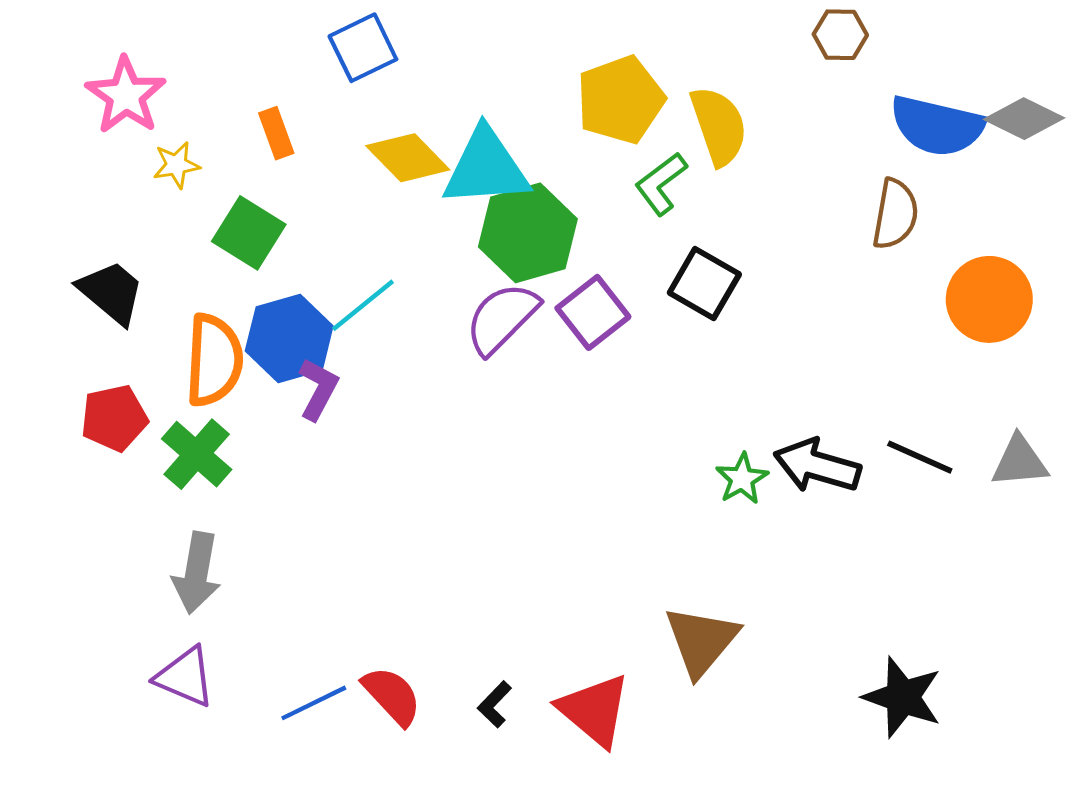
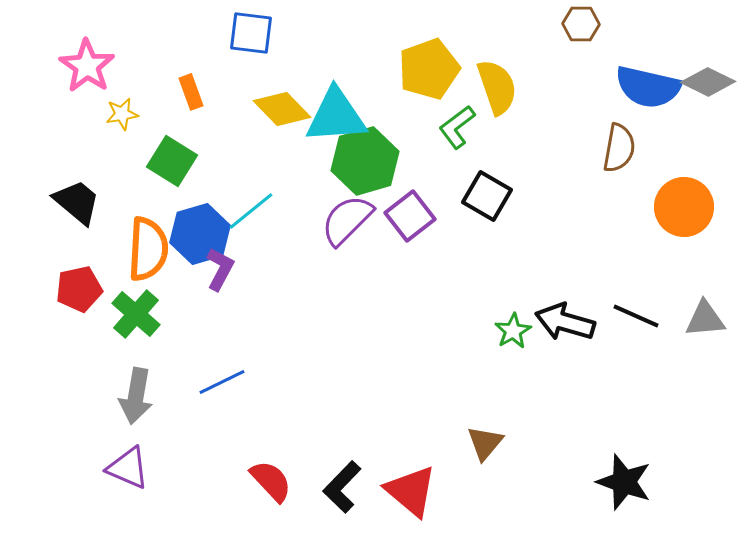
blue square: (363, 48) -> (251, 33), turned 33
brown triangle: (701, 641) -> (485, 443), size x0.7
blue line: (314, 703) -> (222, 382), moved
black L-shape: (495, 704) -> (342, 487), size x1.6

